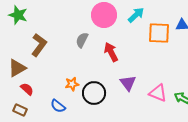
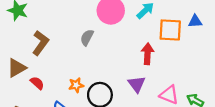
red arrow: (111, 52) -> (147, 54), moved, turned 30
red semicircle: (27, 89) -> (37, 83), moved

